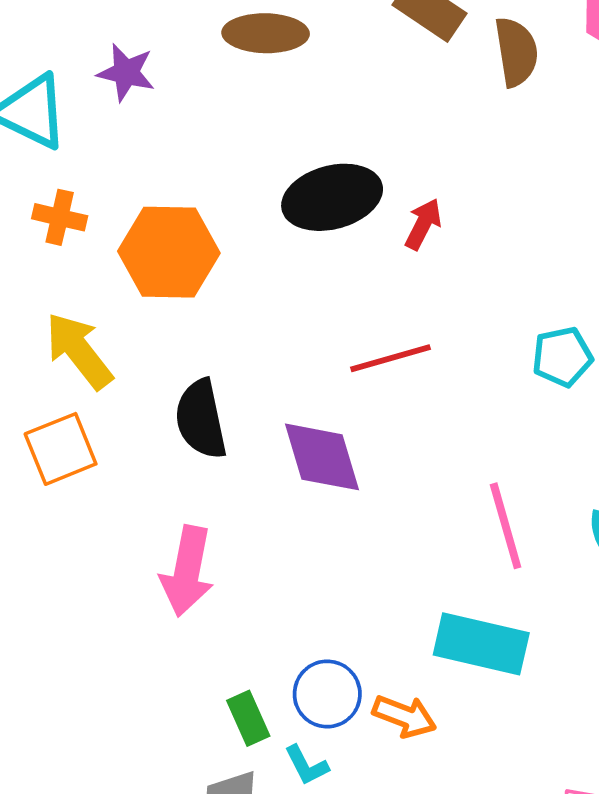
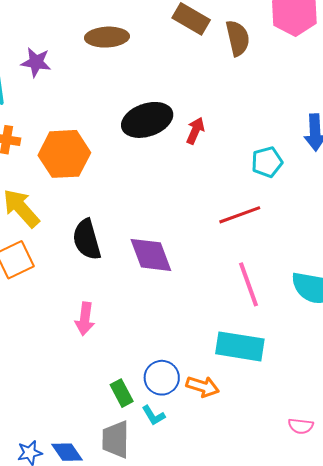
cyan pentagon: (562, 357) -> (267, 162), moved
red line: (391, 358) -> (240, 215), moved
pink arrow: (187, 571) -> (85, 319), size x0.7

